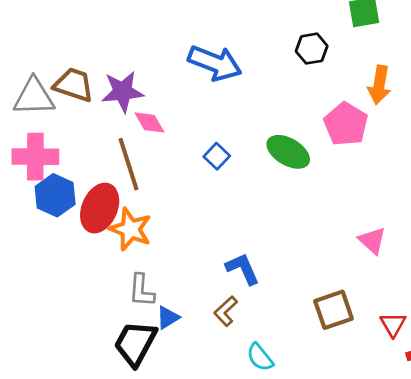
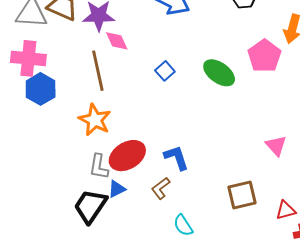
red ellipse: (100, 208) -> (127, 156), moved, turned 30
red triangle: (393, 325) -> (286, 210), turned 40

